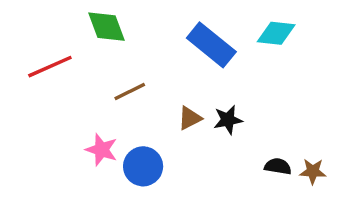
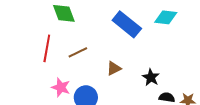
red line: (50, 67) -> (47, 48), moved, turned -56
black star: (228, 120) -> (151, 77), moved, turned -30

